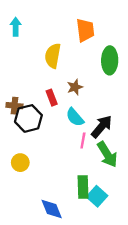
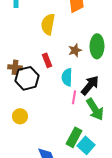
green ellipse: (110, 60) -> (97, 46), moved
brown star: (75, 87) -> (75, 50), moved
cyan semicircle: (75, 117) -> (67, 77), turned 42
green rectangle: (83, 187) -> (74, 137), turned 30

